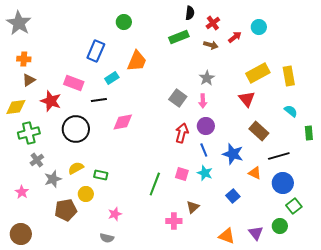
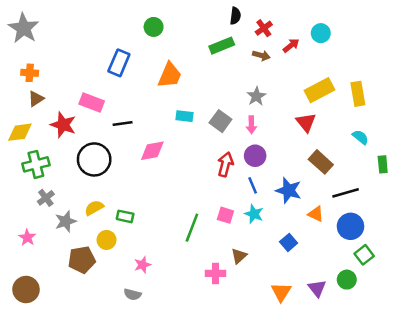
cyan rectangle: (112, 78) -> (185, 116), moved, turned 40
orange triangle: (227, 236) -> (281, 292), turned 42

